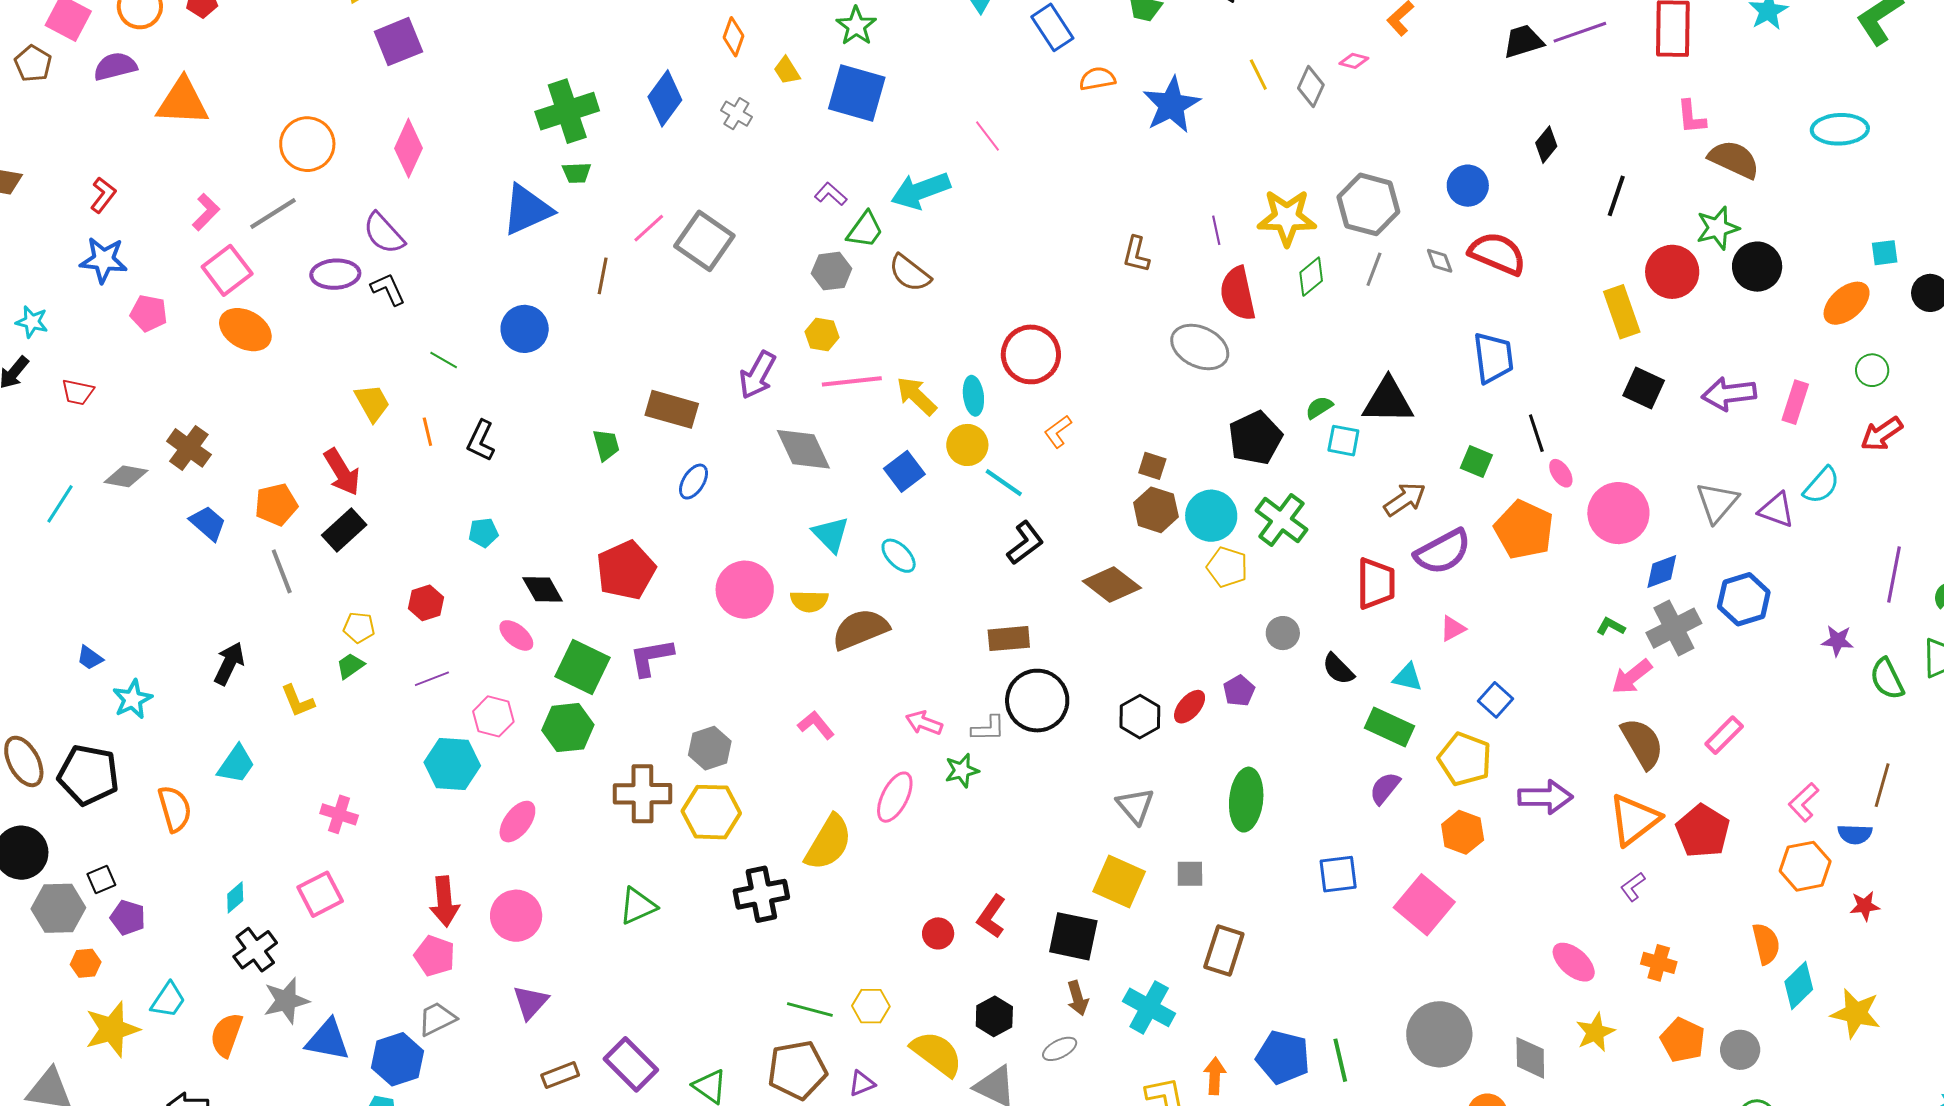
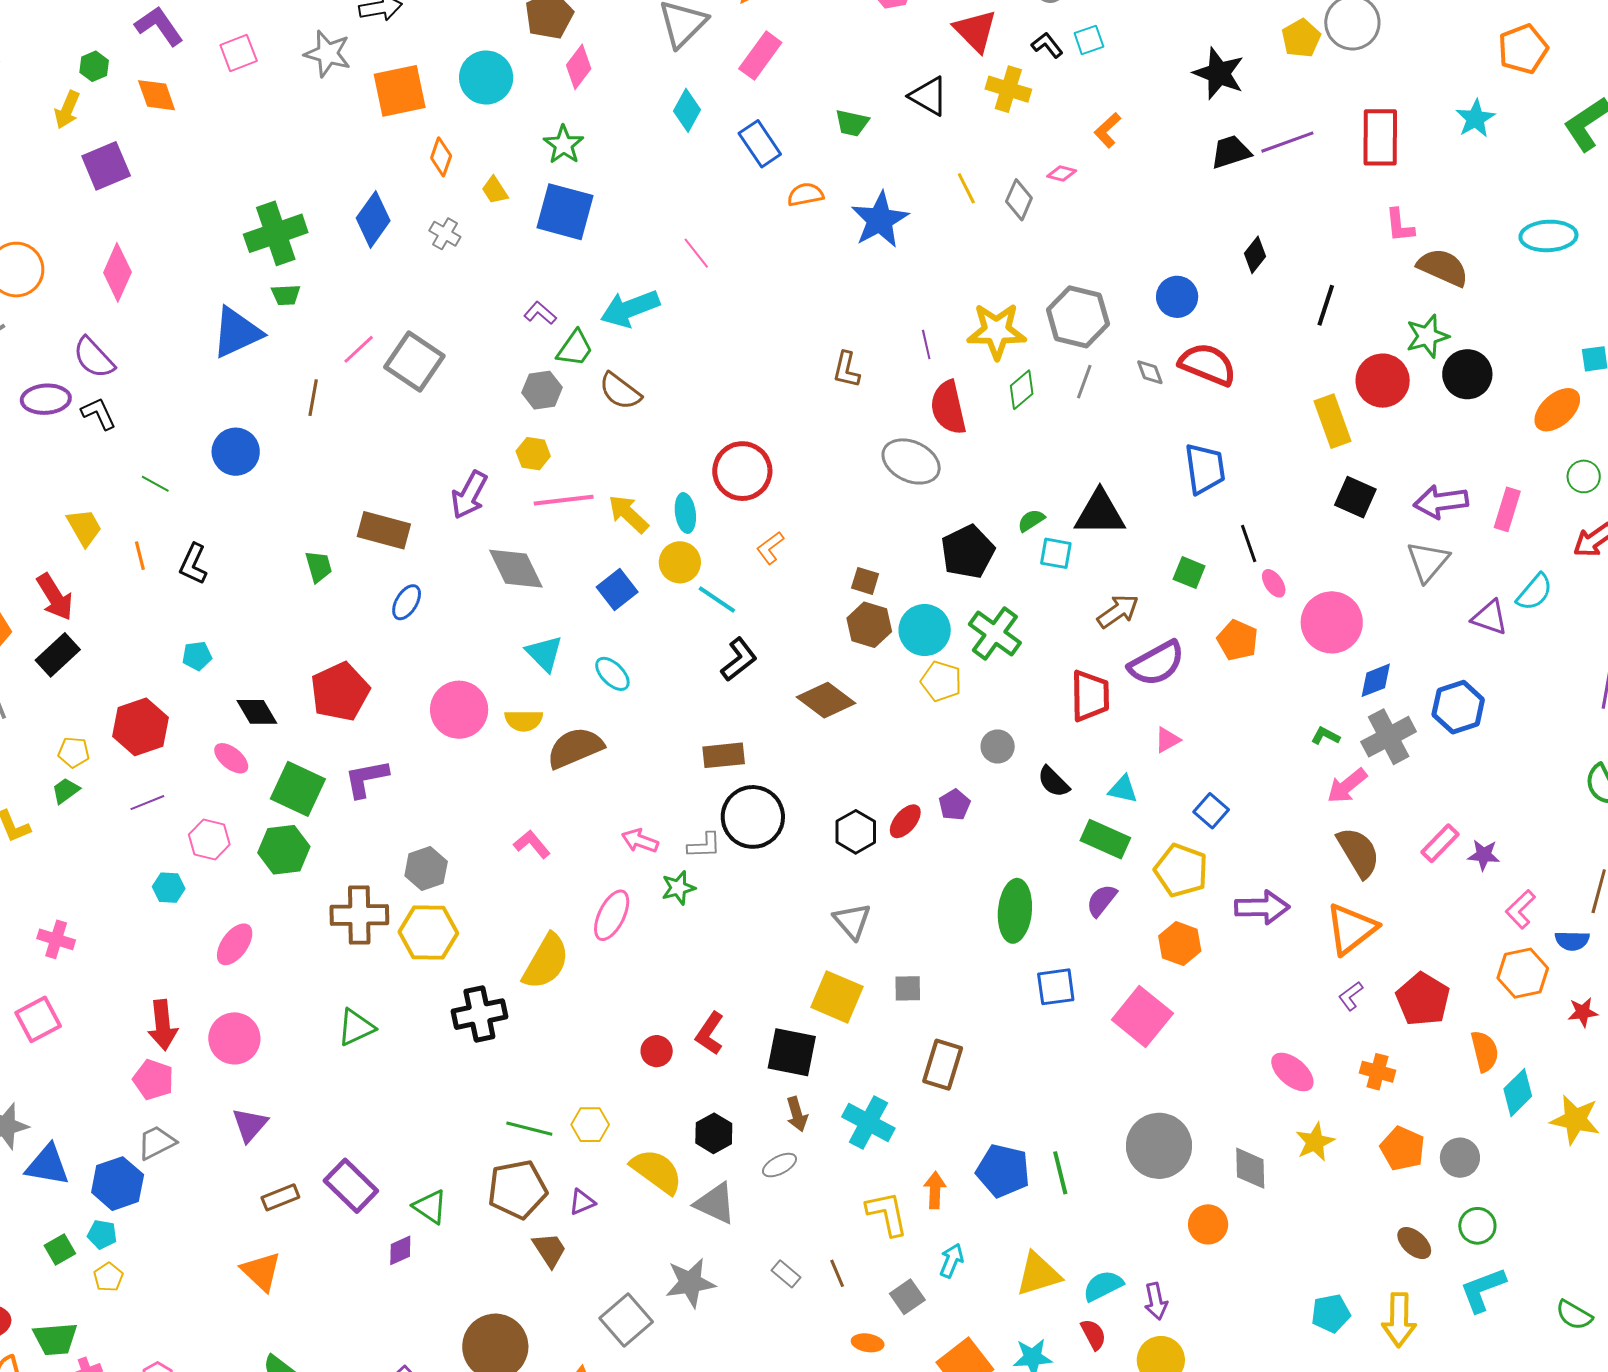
gray triangle: (1717, 502) -> (1428, 561), moved
orange pentagon: (1524, 530) -> (1238, 640), size x0.7
red hexagon: (426, 603) -> (140, 727), size x1.6
purple star: (1837, 641) -> (1484, 855), moved
cyan hexagon: (452, 764) -> (169, 888), size x0.6
green ellipse: (1246, 800) -> (1015, 911), moved
red pentagon: (1703, 831) -> (1423, 999), moved

